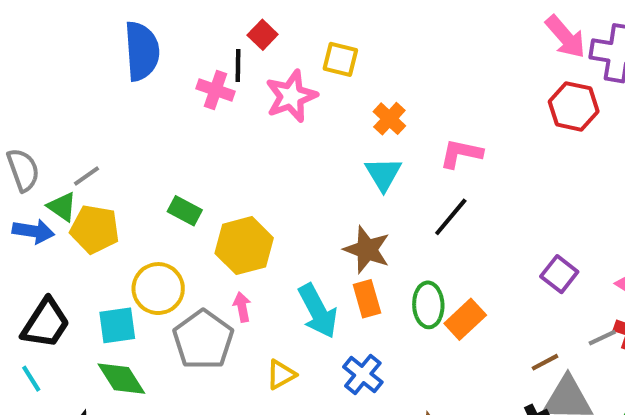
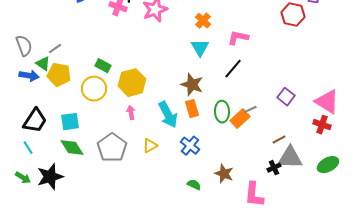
yellow circle: (158, 289) -> (94, 89), moved
gray line: (602, 338) -> (250, 110), moved
gray pentagon: (203, 340) -> (112, 148), moved

